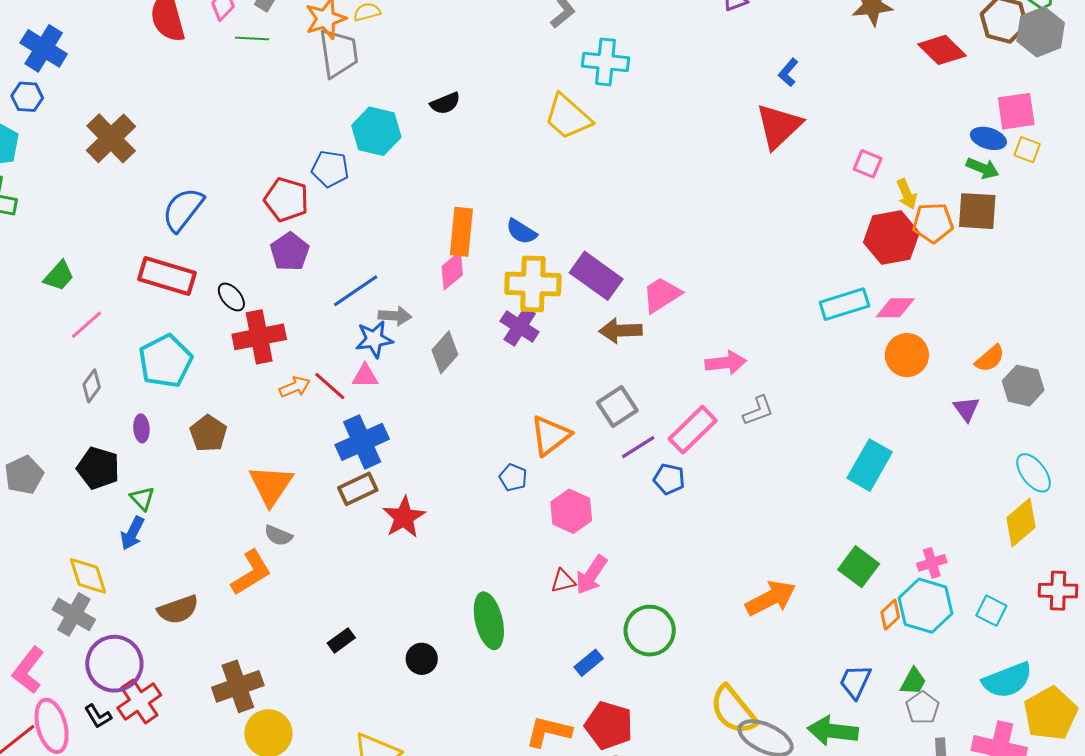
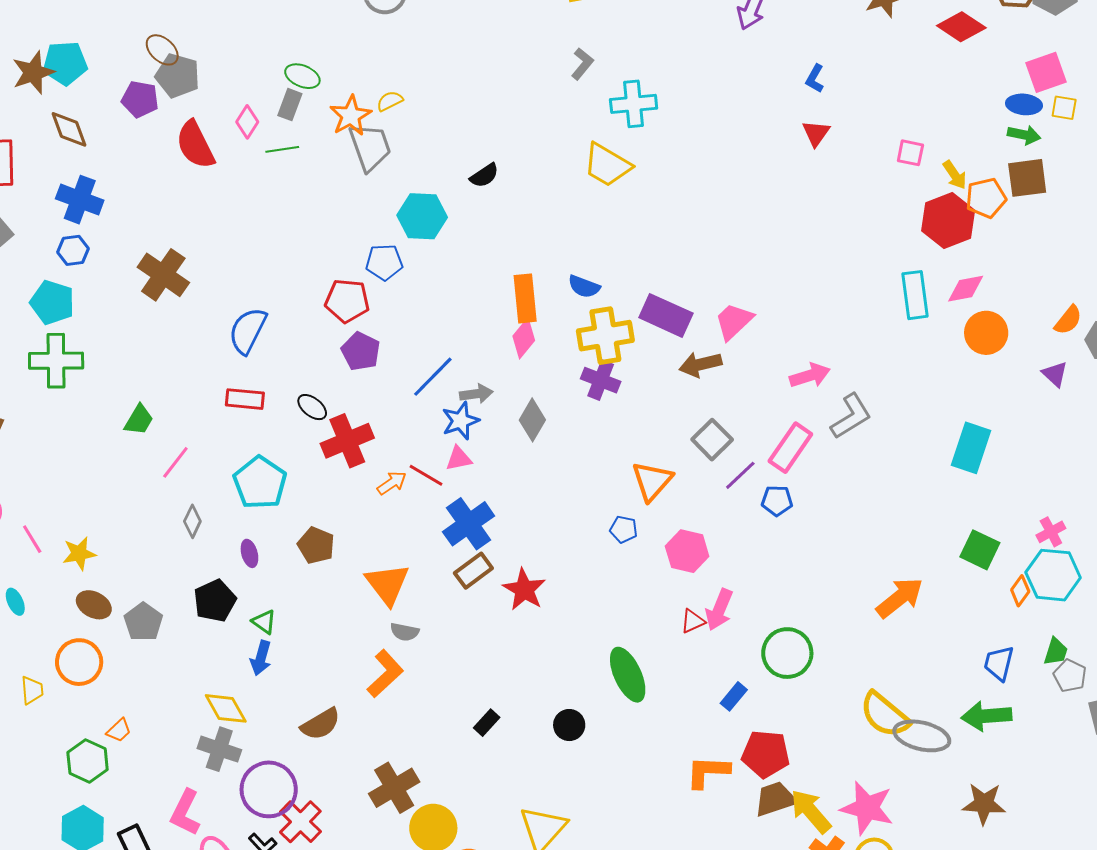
red triangle: (779, 126) -> (816, 133), size x0.6
red rectangle: (167, 276) -> (245, 399), size x0.7
cyan rectangle: (844, 304) -> (915, 295), turned -69
gray L-shape: (758, 411) -> (851, 416), size x1.4
black pentagon: (98, 468) -> (215, 601), turned -30

